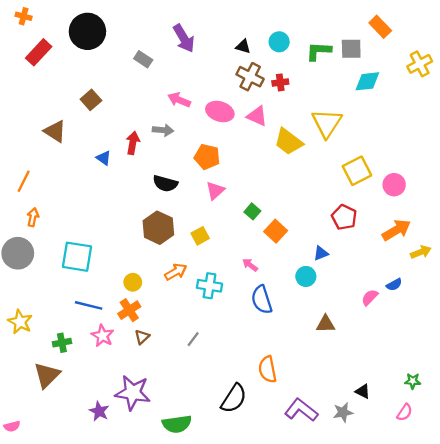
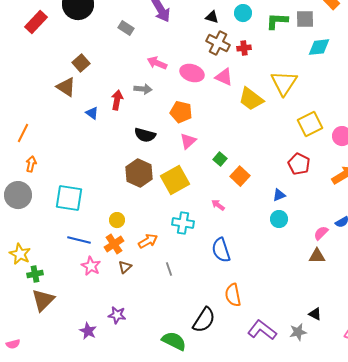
brown triangle: (55, 131) -> (66, 87), moved
yellow square: (200, 236) -> (175, 180), size x1.8
orange arrow: (176, 272) -> (148, 241), moved
cyan circle: (306, 276) -> (279, 219), moved
blue semicircle: (262, 300) -> (221, 250), moved
brown triangle: (326, 324) -> (317, 256), moved
gray line: (193, 339) -> (169, 269), turned -56
green cross: (62, 343) -> (35, 274), moved
purple star: (133, 393) -> (117, 315), size x0.6
green semicircle: (177, 424) -> (174, 341), moved, turned -145

